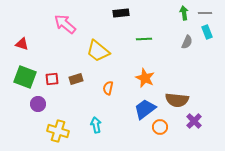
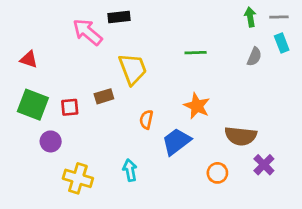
black rectangle: (121, 13) -> (119, 17), moved
yellow trapezoid: (98, 51) -> (133, 69), turned -150
brown rectangle: (76, 79) -> (104, 96), moved
blue trapezoid: (145, 109) -> (176, 141), moved

